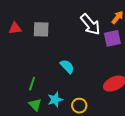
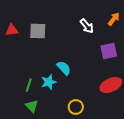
white arrow: (90, 24) -> (87, 26), size x0.7
purple square: (112, 38) -> (109, 51), moved
cyan star: (55, 100) -> (49, 82), moved

